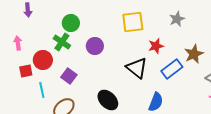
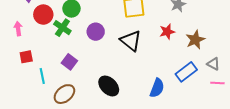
red star: (156, 46) -> (167, 32), moved
red circle: (43, 60) -> (43, 15), moved
black triangle: (137, 68) -> (131, 41), moved
blue rectangle: (172, 69) -> (186, 72), moved

